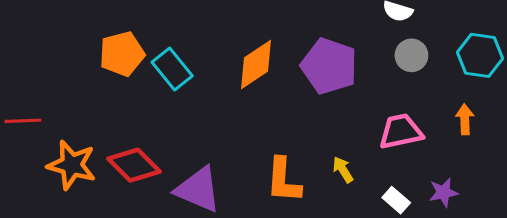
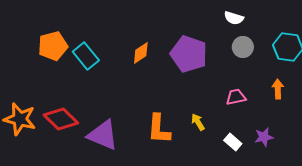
orange diamond: (256, 64) -> (141, 53), size x0.7
pink trapezoid: (401, 132) -> (236, 97), size x0.7

